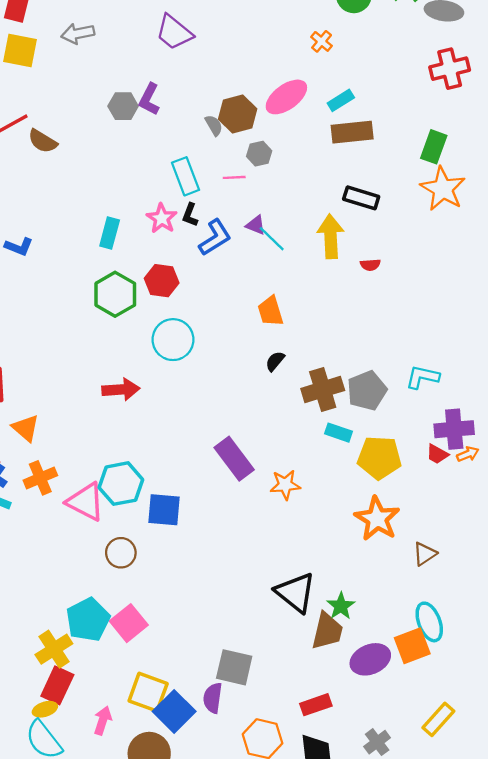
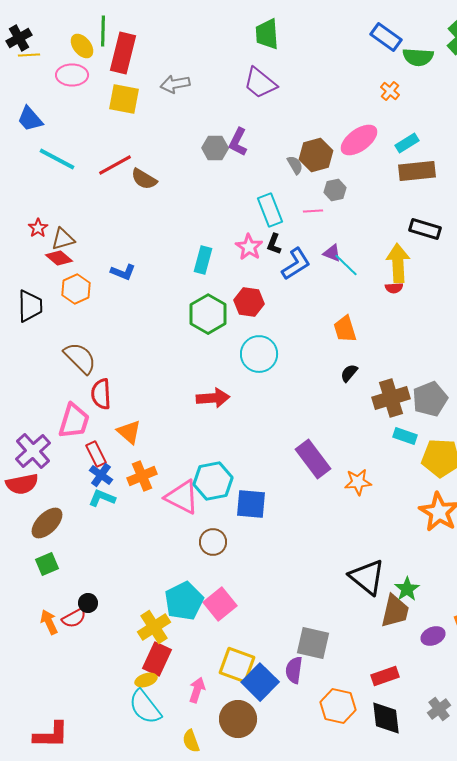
red semicircle: (370, 265) -> (394, 288), moved
purple ellipse: (370, 659) -> (433, 636), size x0.7

